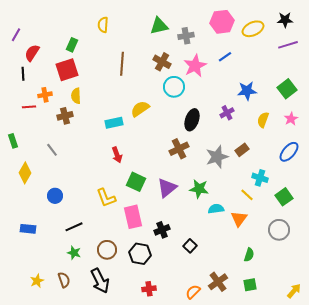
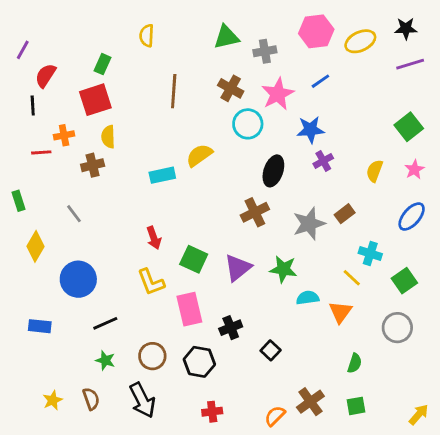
blue star: (247, 91) -> (310, 130), moved
red arrow: (117, 155) -> (154, 238), moved
blue circle: (55, 196) -> (78, 279), size x1.6

